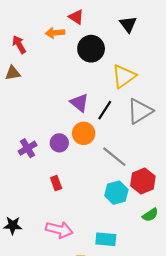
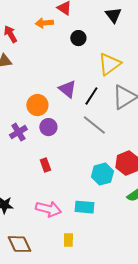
black circle: (91, 49) -> (78, 38), size x0.6
orange circle: (84, 133) -> (37, 105), moved
gray line: (114, 157) -> (94, 125), moved
cyan rectangle: (106, 239) -> (84, 207), moved

